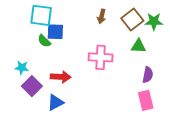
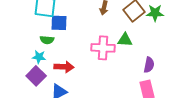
green semicircle: (44, 41) -> (47, 40), moved, turned -40
green triangle: (138, 46) -> (125, 40), moved
cyan star: (22, 68) -> (39, 57), moved

